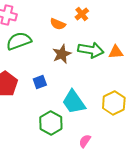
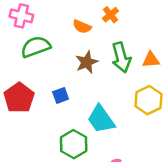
green arrow: (91, 50) -> (121, 57), turned 65
yellow hexagon: (114, 103) -> (148, 100), moved

